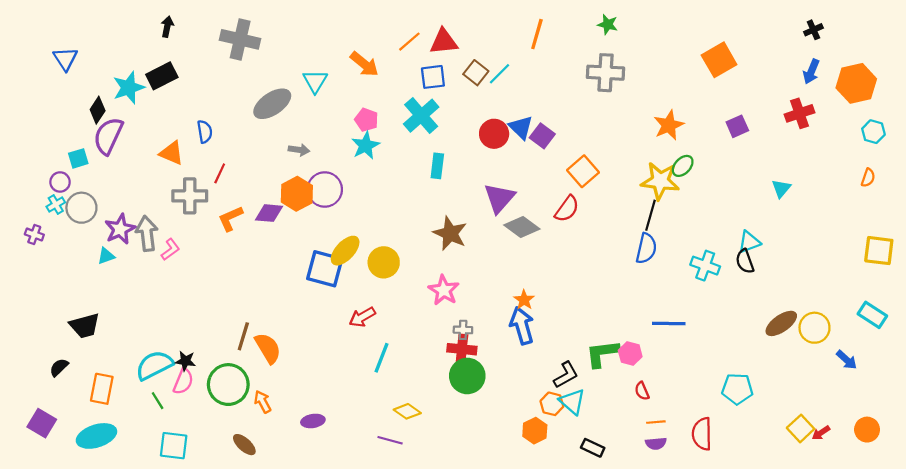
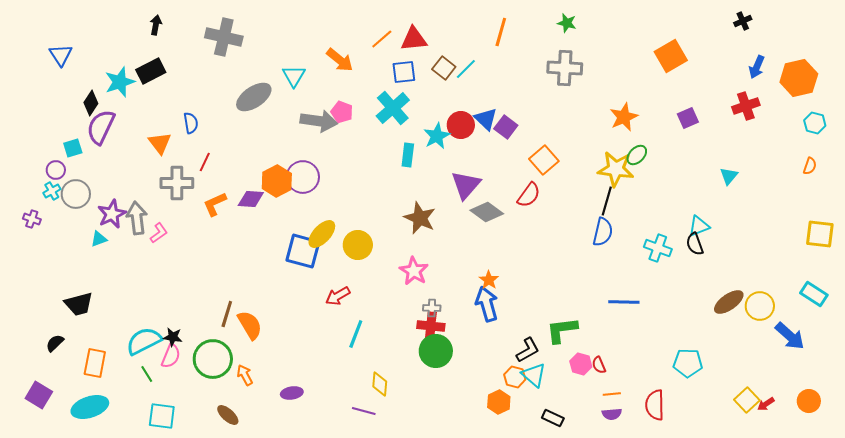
black cross: (813, 30) -> (743, 21), moved
cyan star: (365, 146) -> (437, 136), moved
gray arrow: (299, 150) -> (319, 121), moved, size x1.8
orange triangle: (171, 153) -> (160, 143), turned 30
pink hexagon: (630, 353) -> (581, 364), moved
blue arrow: (847, 360) -> (790, 336), size x1.5
yellow diamond: (407, 411) -> (380, 384), turned 60

